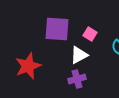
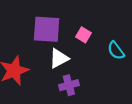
white triangle: (79, 55) -> (59, 58), moved

